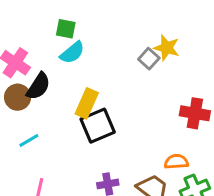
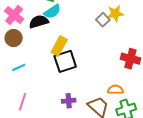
yellow star: (167, 48) -> (115, 14), turned -30
black semicircle: (38, 86) -> (39, 22), moved, turned -144

